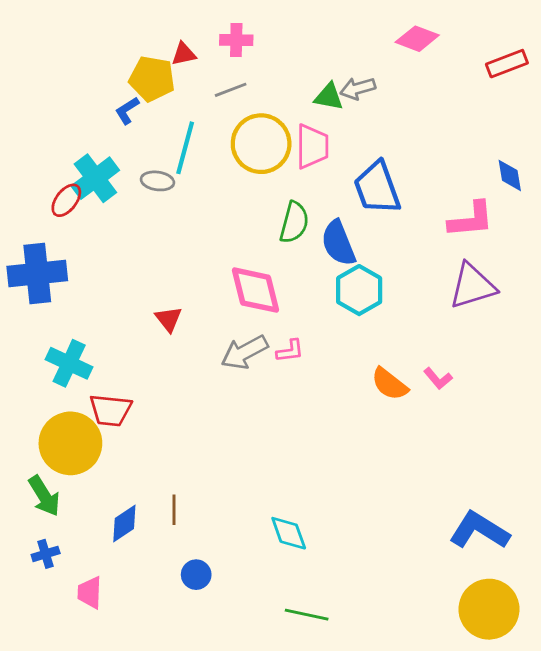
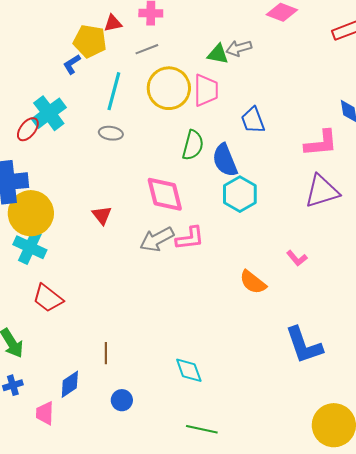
gray ellipse: (157, 181) -> (111, 133), moved
blue trapezoid: (377, 188) -> (253, 120), size x0.7
pink L-shape: (290, 351) -> (190, 238), size x1.4
orange semicircle: (390, 384) -> (253, 282), moved
red trapezoid: (111, 410) -> (48, 298), moved, turned 32
yellow circle: (70, 443) -> (31, 213), moved
blue diamond: (124, 524) -> (70, 384), moved
blue L-shape: (479, 530) -> (304, 345), moved, turned -141

